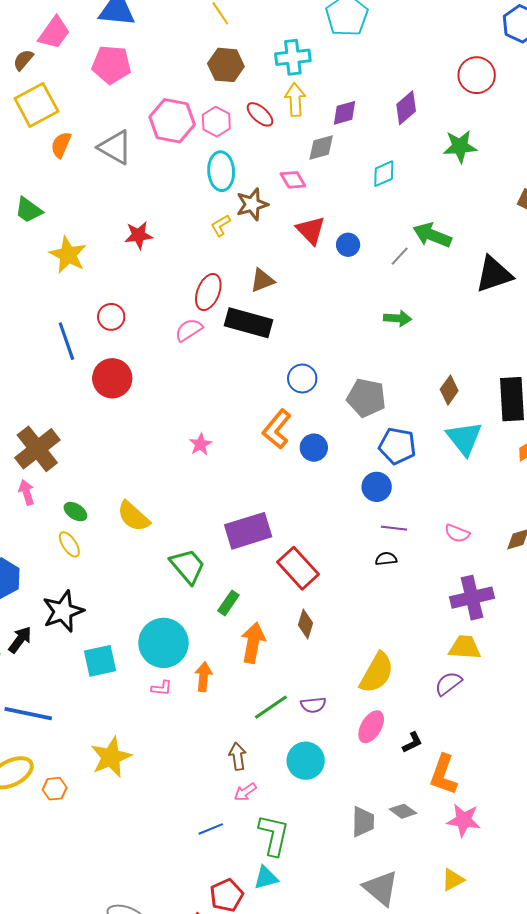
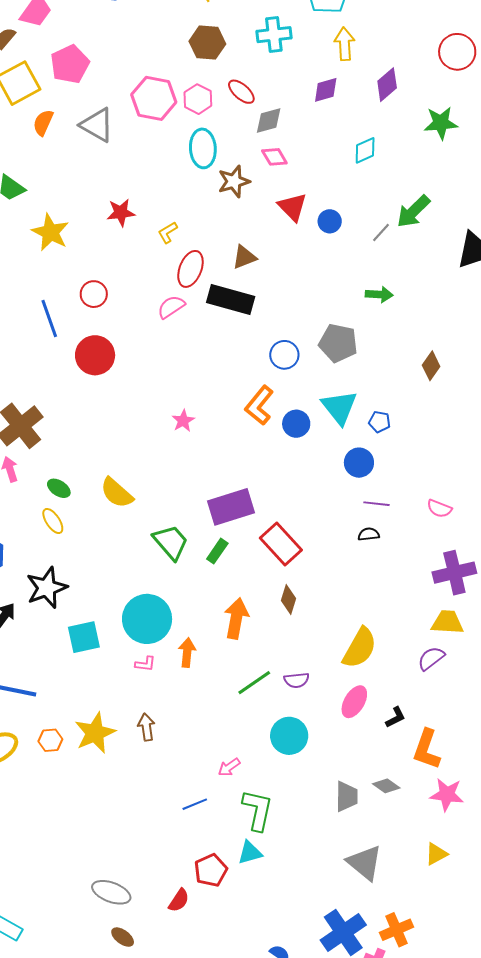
pink pentagon: (111, 65) -> (70, 64), moved, turned -30
yellow arrow: (295, 100) -> (344, 44), moved
gray diamond: (321, 148) -> (269, 120), moved
yellow L-shape: (221, 225) -> (168, 232), moved
green arrow: (432, 235) -> (413, 211), turned -66
gray pentagon: (366, 398) -> (338, 343), moved
cyan triangle: (464, 438) -> (339, 407), moved
blue pentagon: (397, 446) -> (379, 422), size x0.6
green rectangle: (228, 603) -> (217, 551), moved
brown arrow: (238, 756) -> (146, 727), moved
orange hexagon: (55, 789) -> (50, 740), moved

